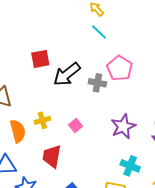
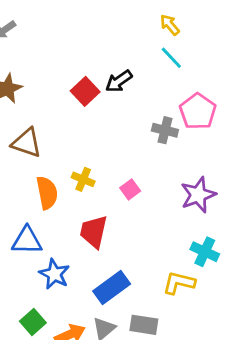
red square: (40, 59) -> (85, 91), turned -36
black arrow: (67, 74) -> (119, 81), moved, size x0.7
yellow cross: (42, 120) -> (83, 179), turned 35

